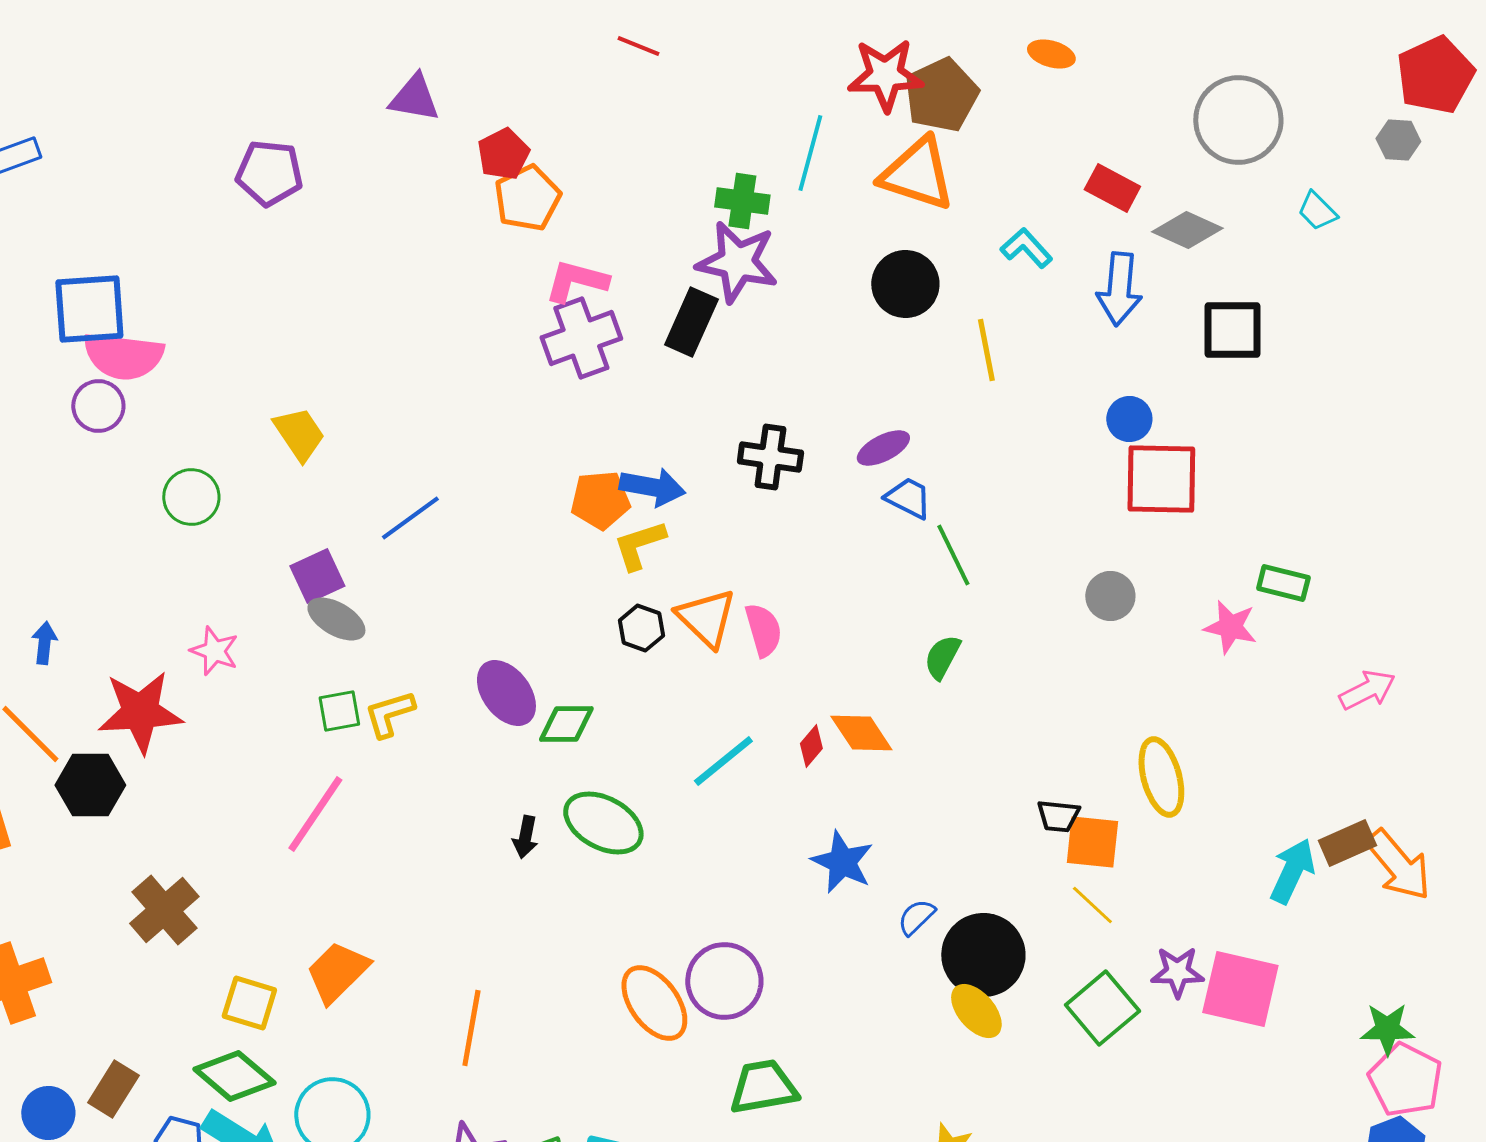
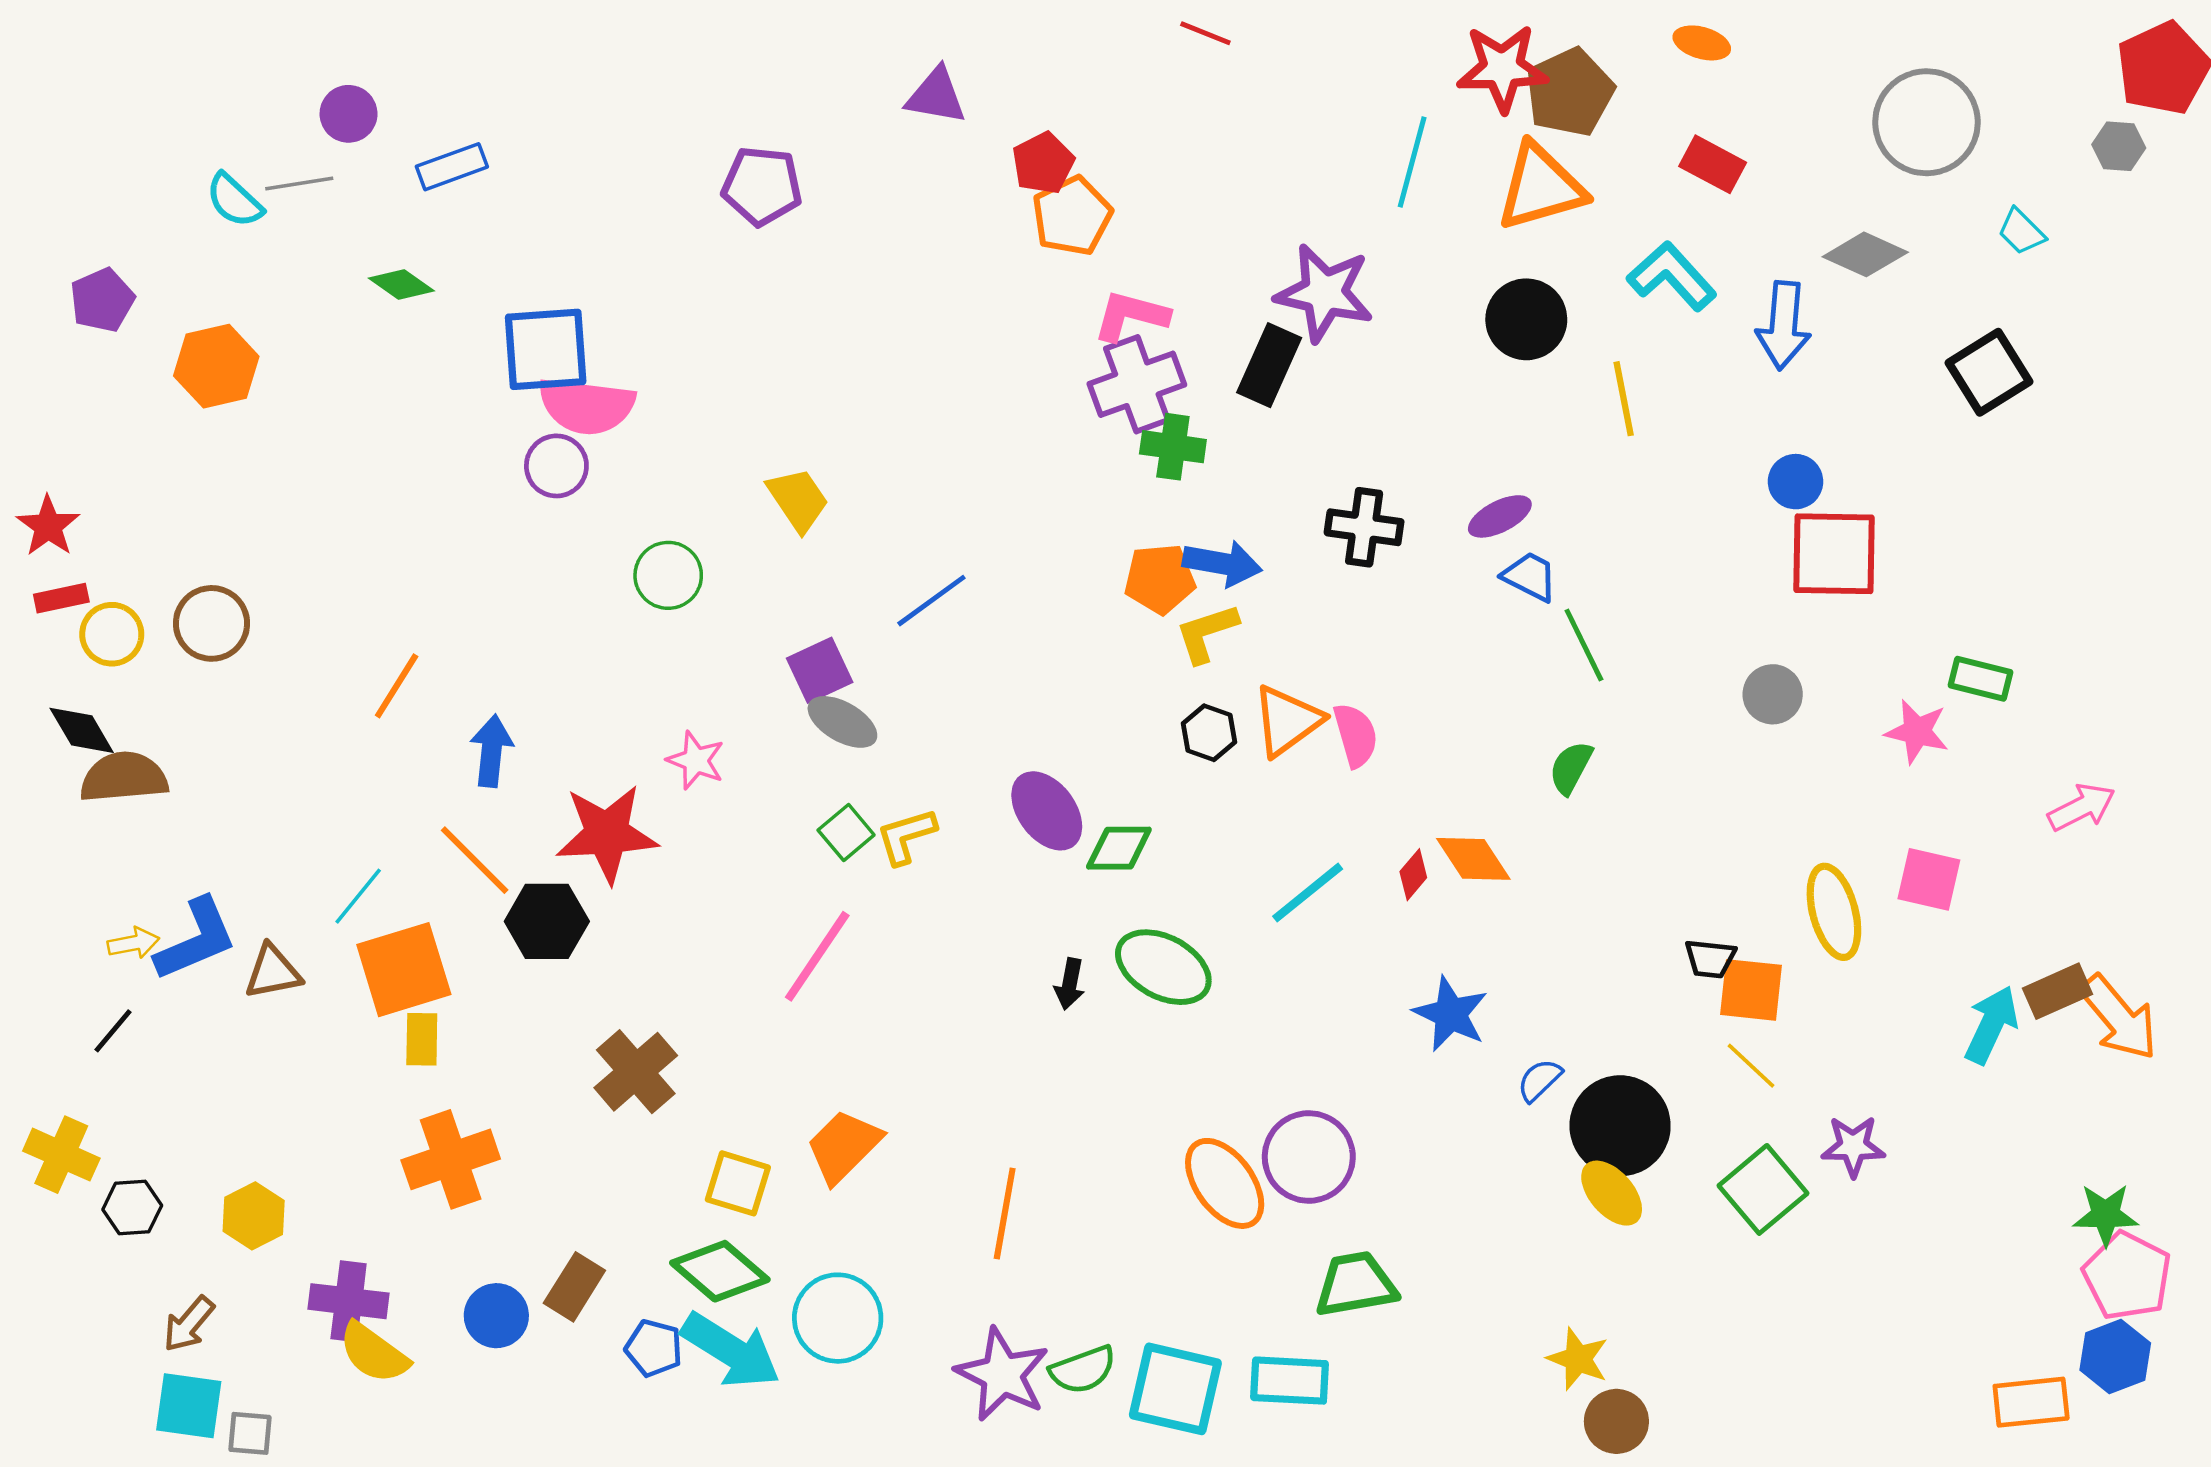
orange triangle: (917, 174) -> (1541, 187), turned -34
red rectangle: (1112, 188) -> (1713, 164), moved
green cross: (742, 201) -> (1173, 447), moved
cyan L-shape: (1026, 248) -> (1672, 276), size x1.4
black square: (1232, 330) -> (1989, 372), moved, turned -32
orange triangle: (706, 618) -> (1287, 721), turned 40
blue arrow: (44, 643) -> (492, 751), size x1.4
green square: (339, 711) -> (846, 833), turned -30
pink square: (1240, 989) -> (1929, 879), moved, size x0.7

